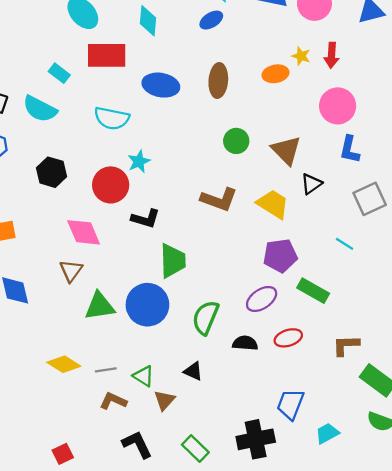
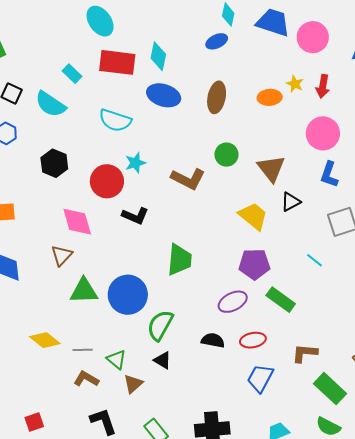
cyan diamond: (148, 21) -> (158, 56), moved
brown L-shape: (219, 199) -> (188, 179), moved
green trapezoid: (173, 261) -> (179, 260), moved
green semicircle: (206, 318) -> (160, 325), moved
blue trapezoid: (290, 404) -> (260, 378), moved

